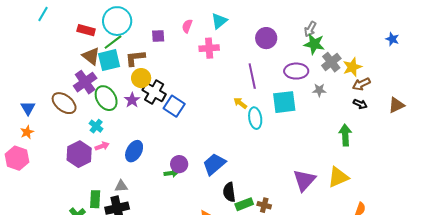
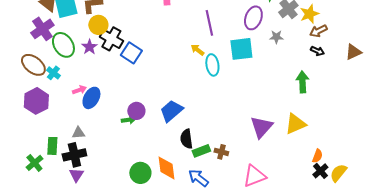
purple ellipse: (296, 71) -> (253, 18), turned -70
brown ellipse: (64, 103) -> (33, 65), moved
pink arrow: (102, 146) -> (79, 90), moved

